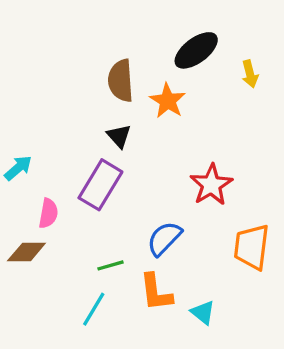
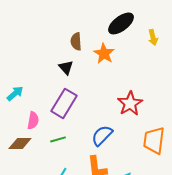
brown semicircle: (121, 81) -> (76, 41), size x0.7
black triangle: (119, 136) -> (66, 67), moved
green line: (111, 265) -> (58, 139), moved

